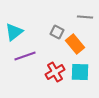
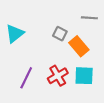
purple line: (25, 56) -> (26, 78), moved, turned -45

